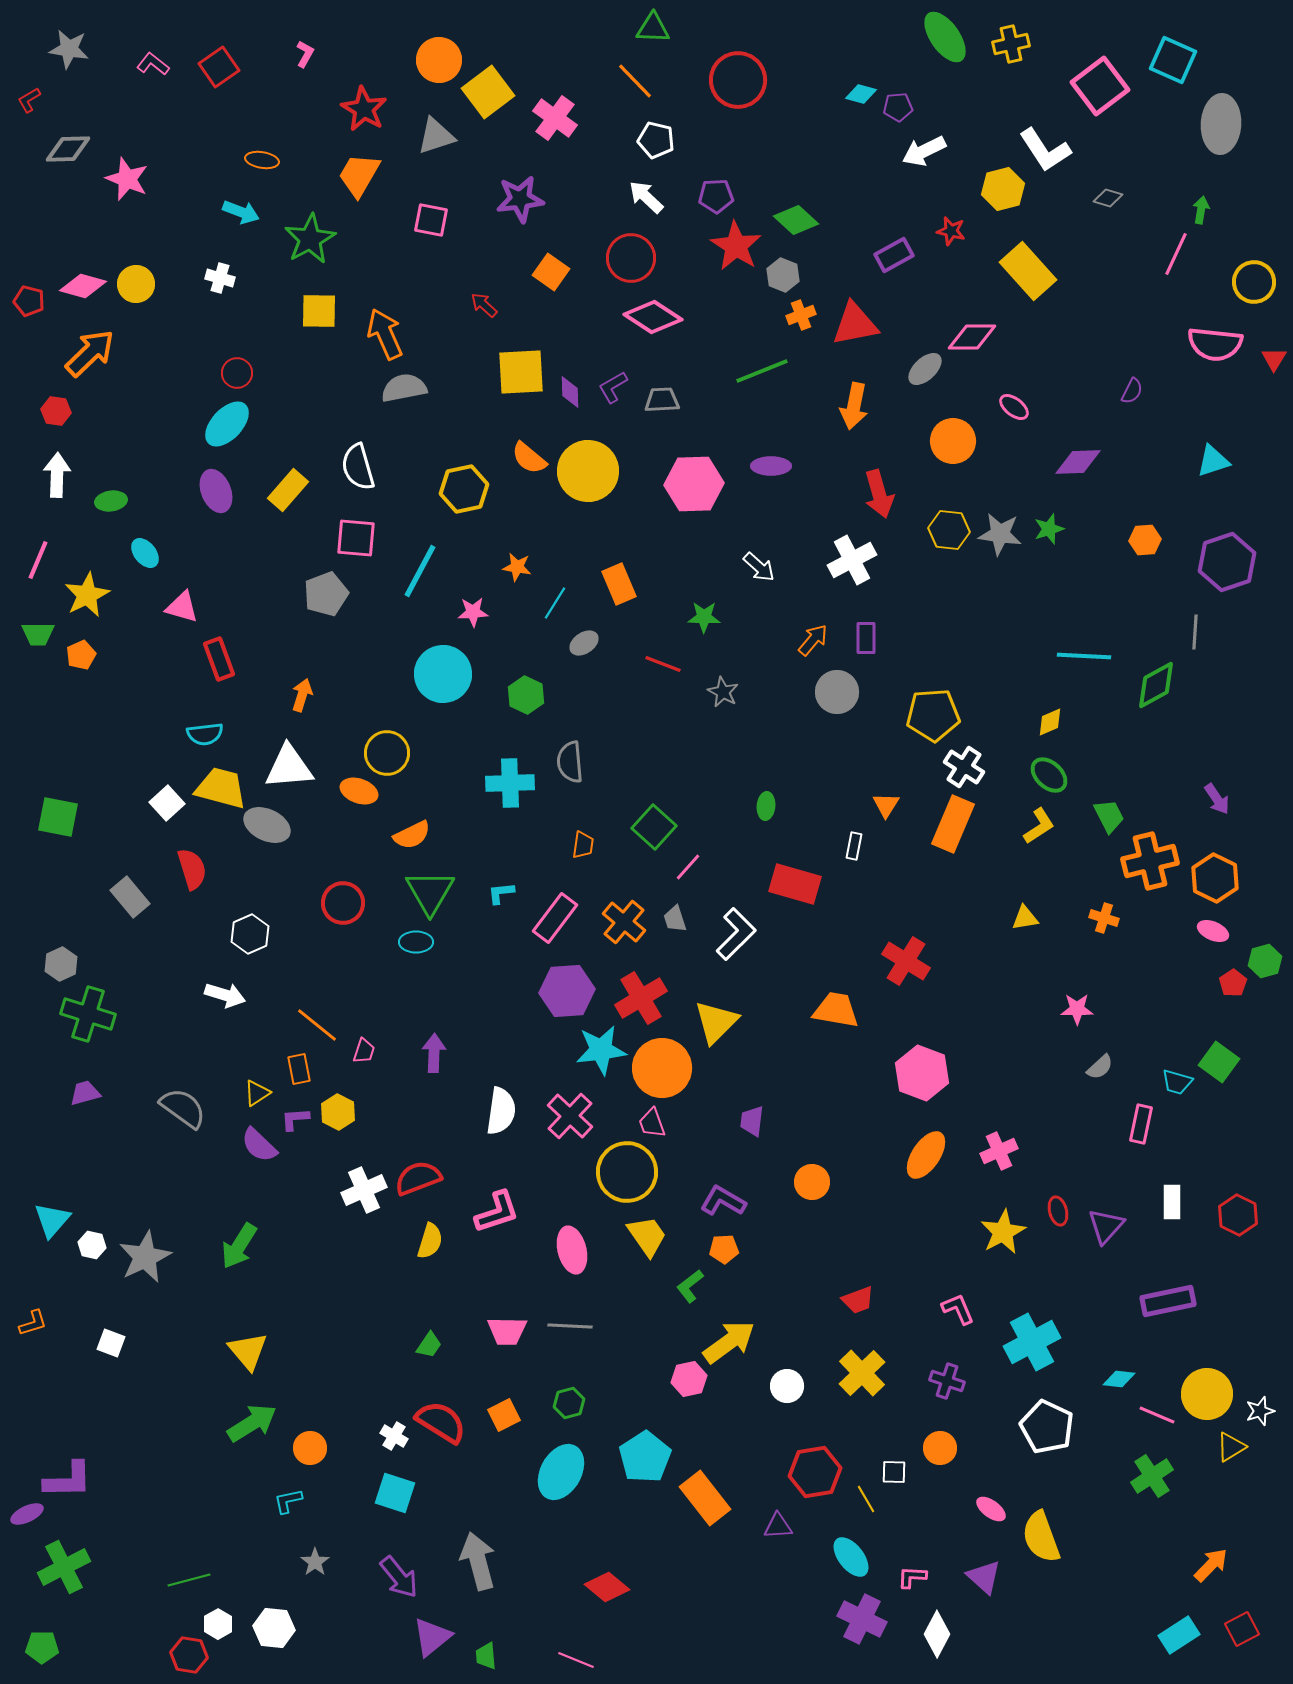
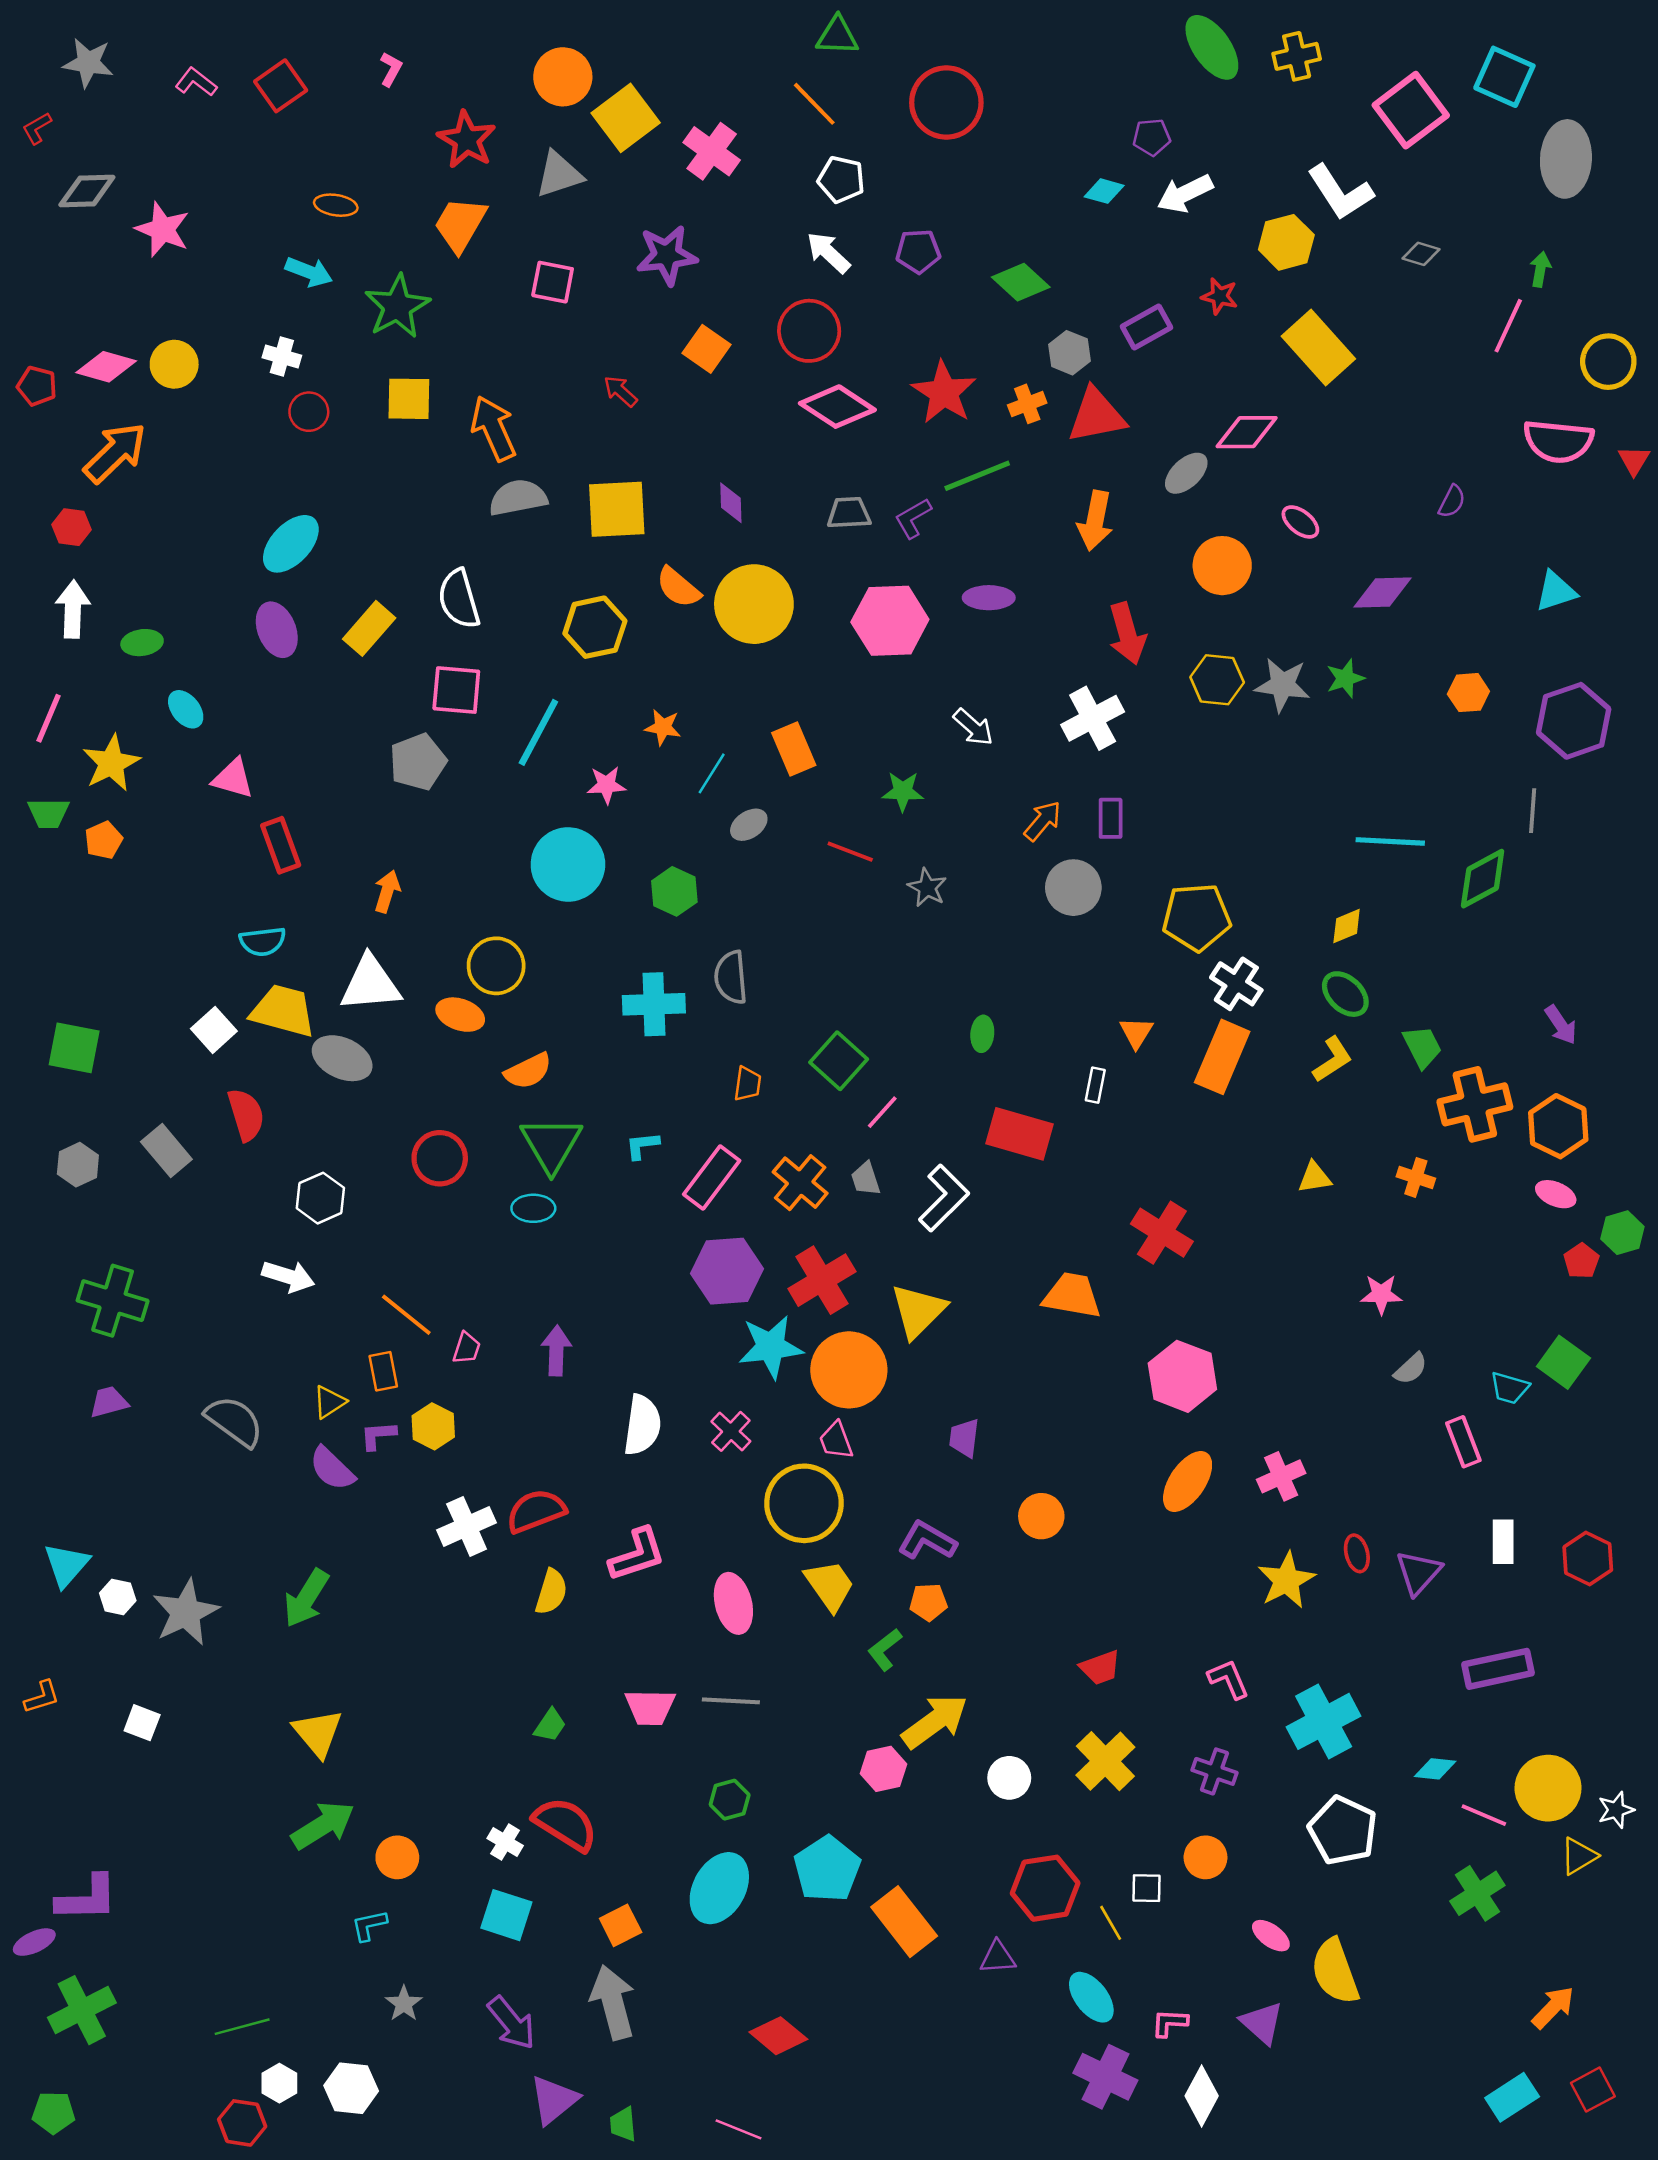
cyan diamond: (861, 94) -> (1104, 191), moved
red star: (736, 246) -> (944, 392), moved
gray hexagon: (783, 275) -> (1070, 353), moved
yellow square: (521, 372) -> (617, 509), moved
red circle: (237, 373) -> (309, 412), moved
purple L-shape: (613, 387) -> (913, 518), moved
gray hexagon: (61, 964) -> (78, 1165), moved
pink cross: (570, 1116) -> (731, 1431), size x0.7
pink rectangle: (1141, 1124) -> (1463, 1442), turned -33
orange square: (504, 1415) -> (621, 1925), moved

